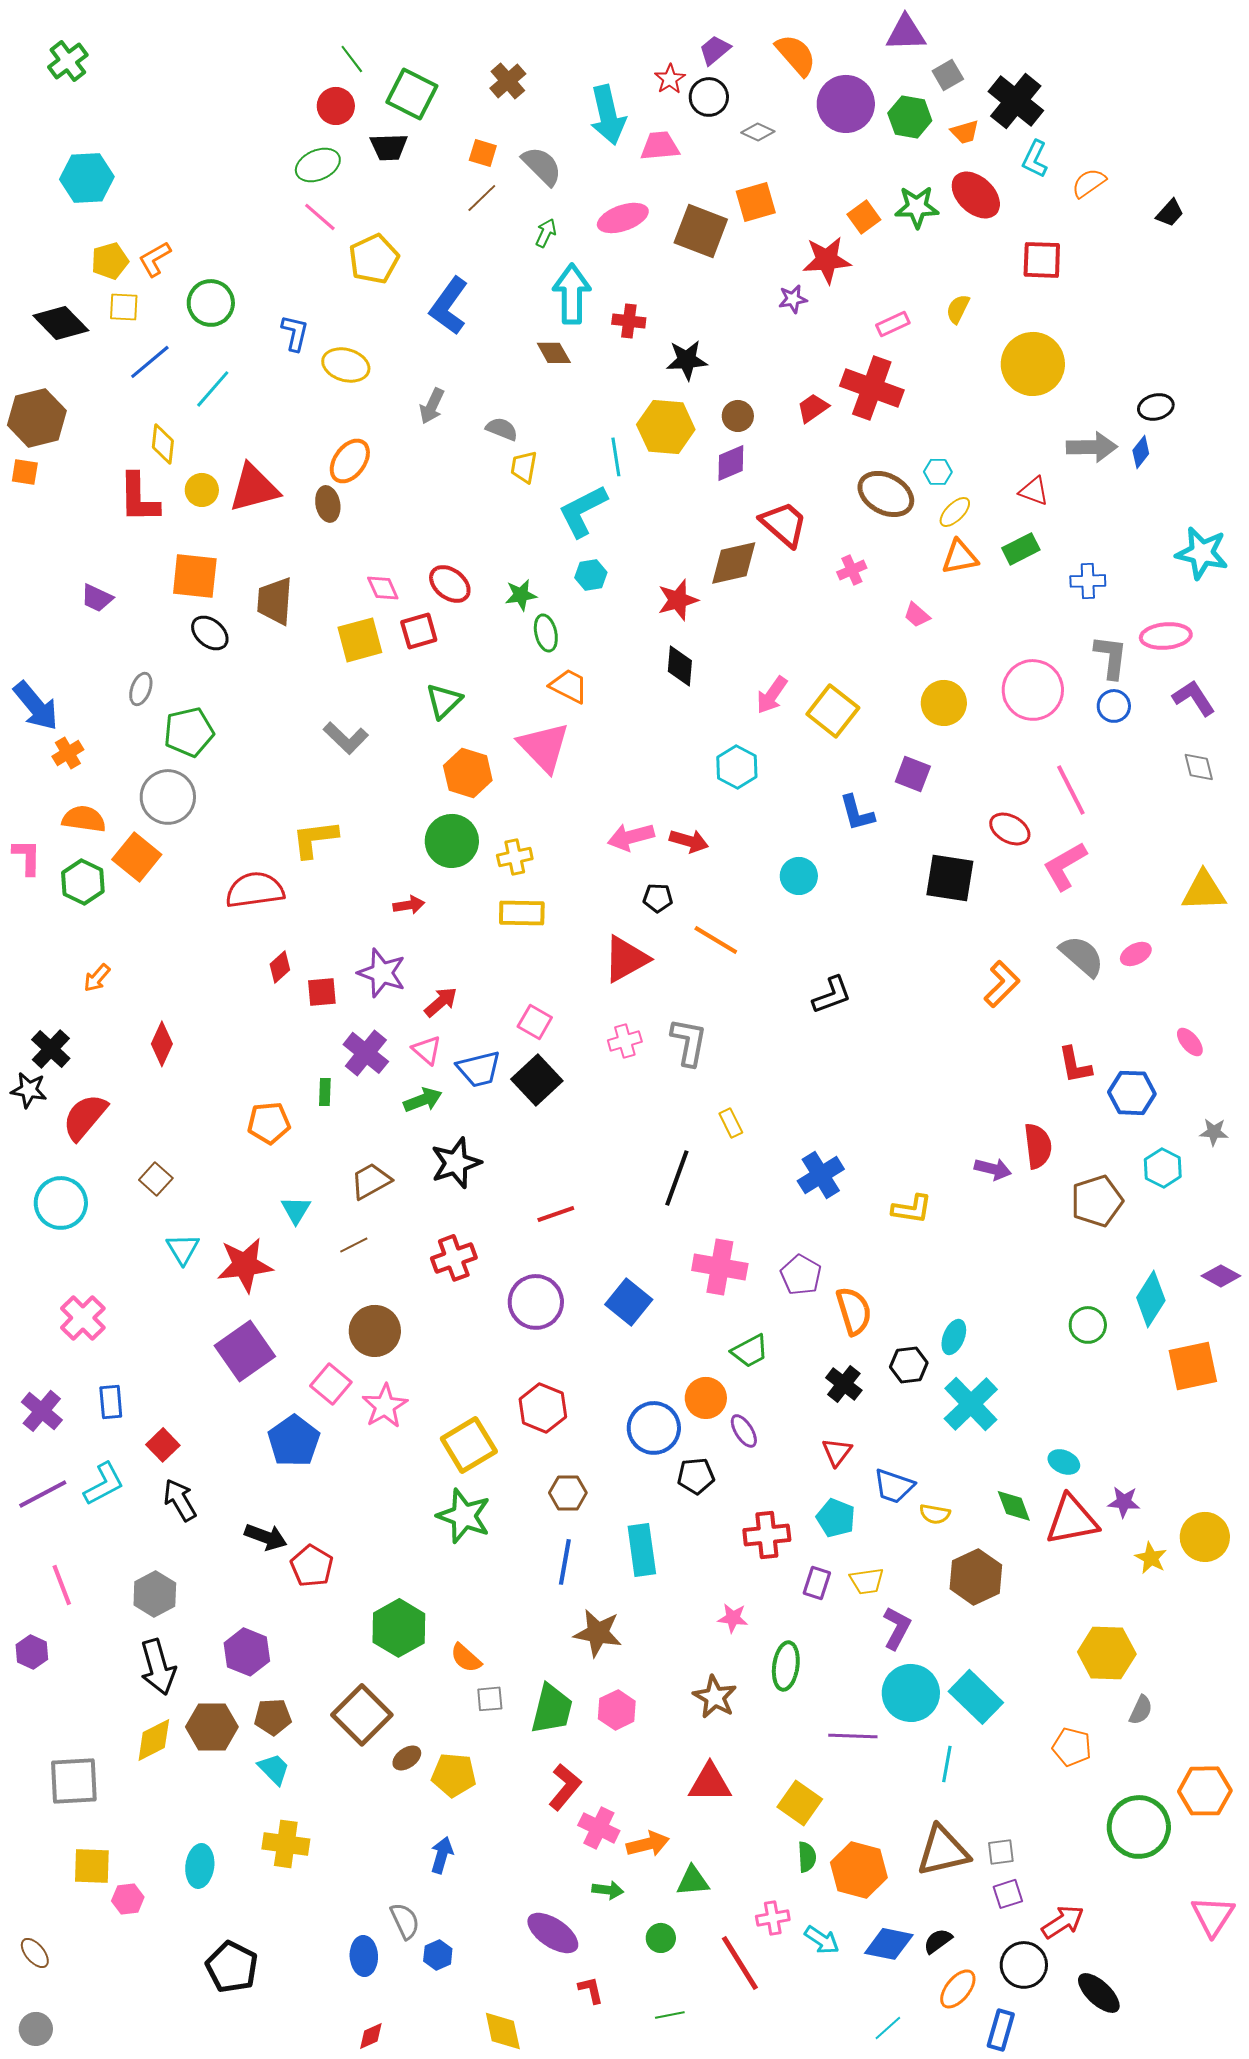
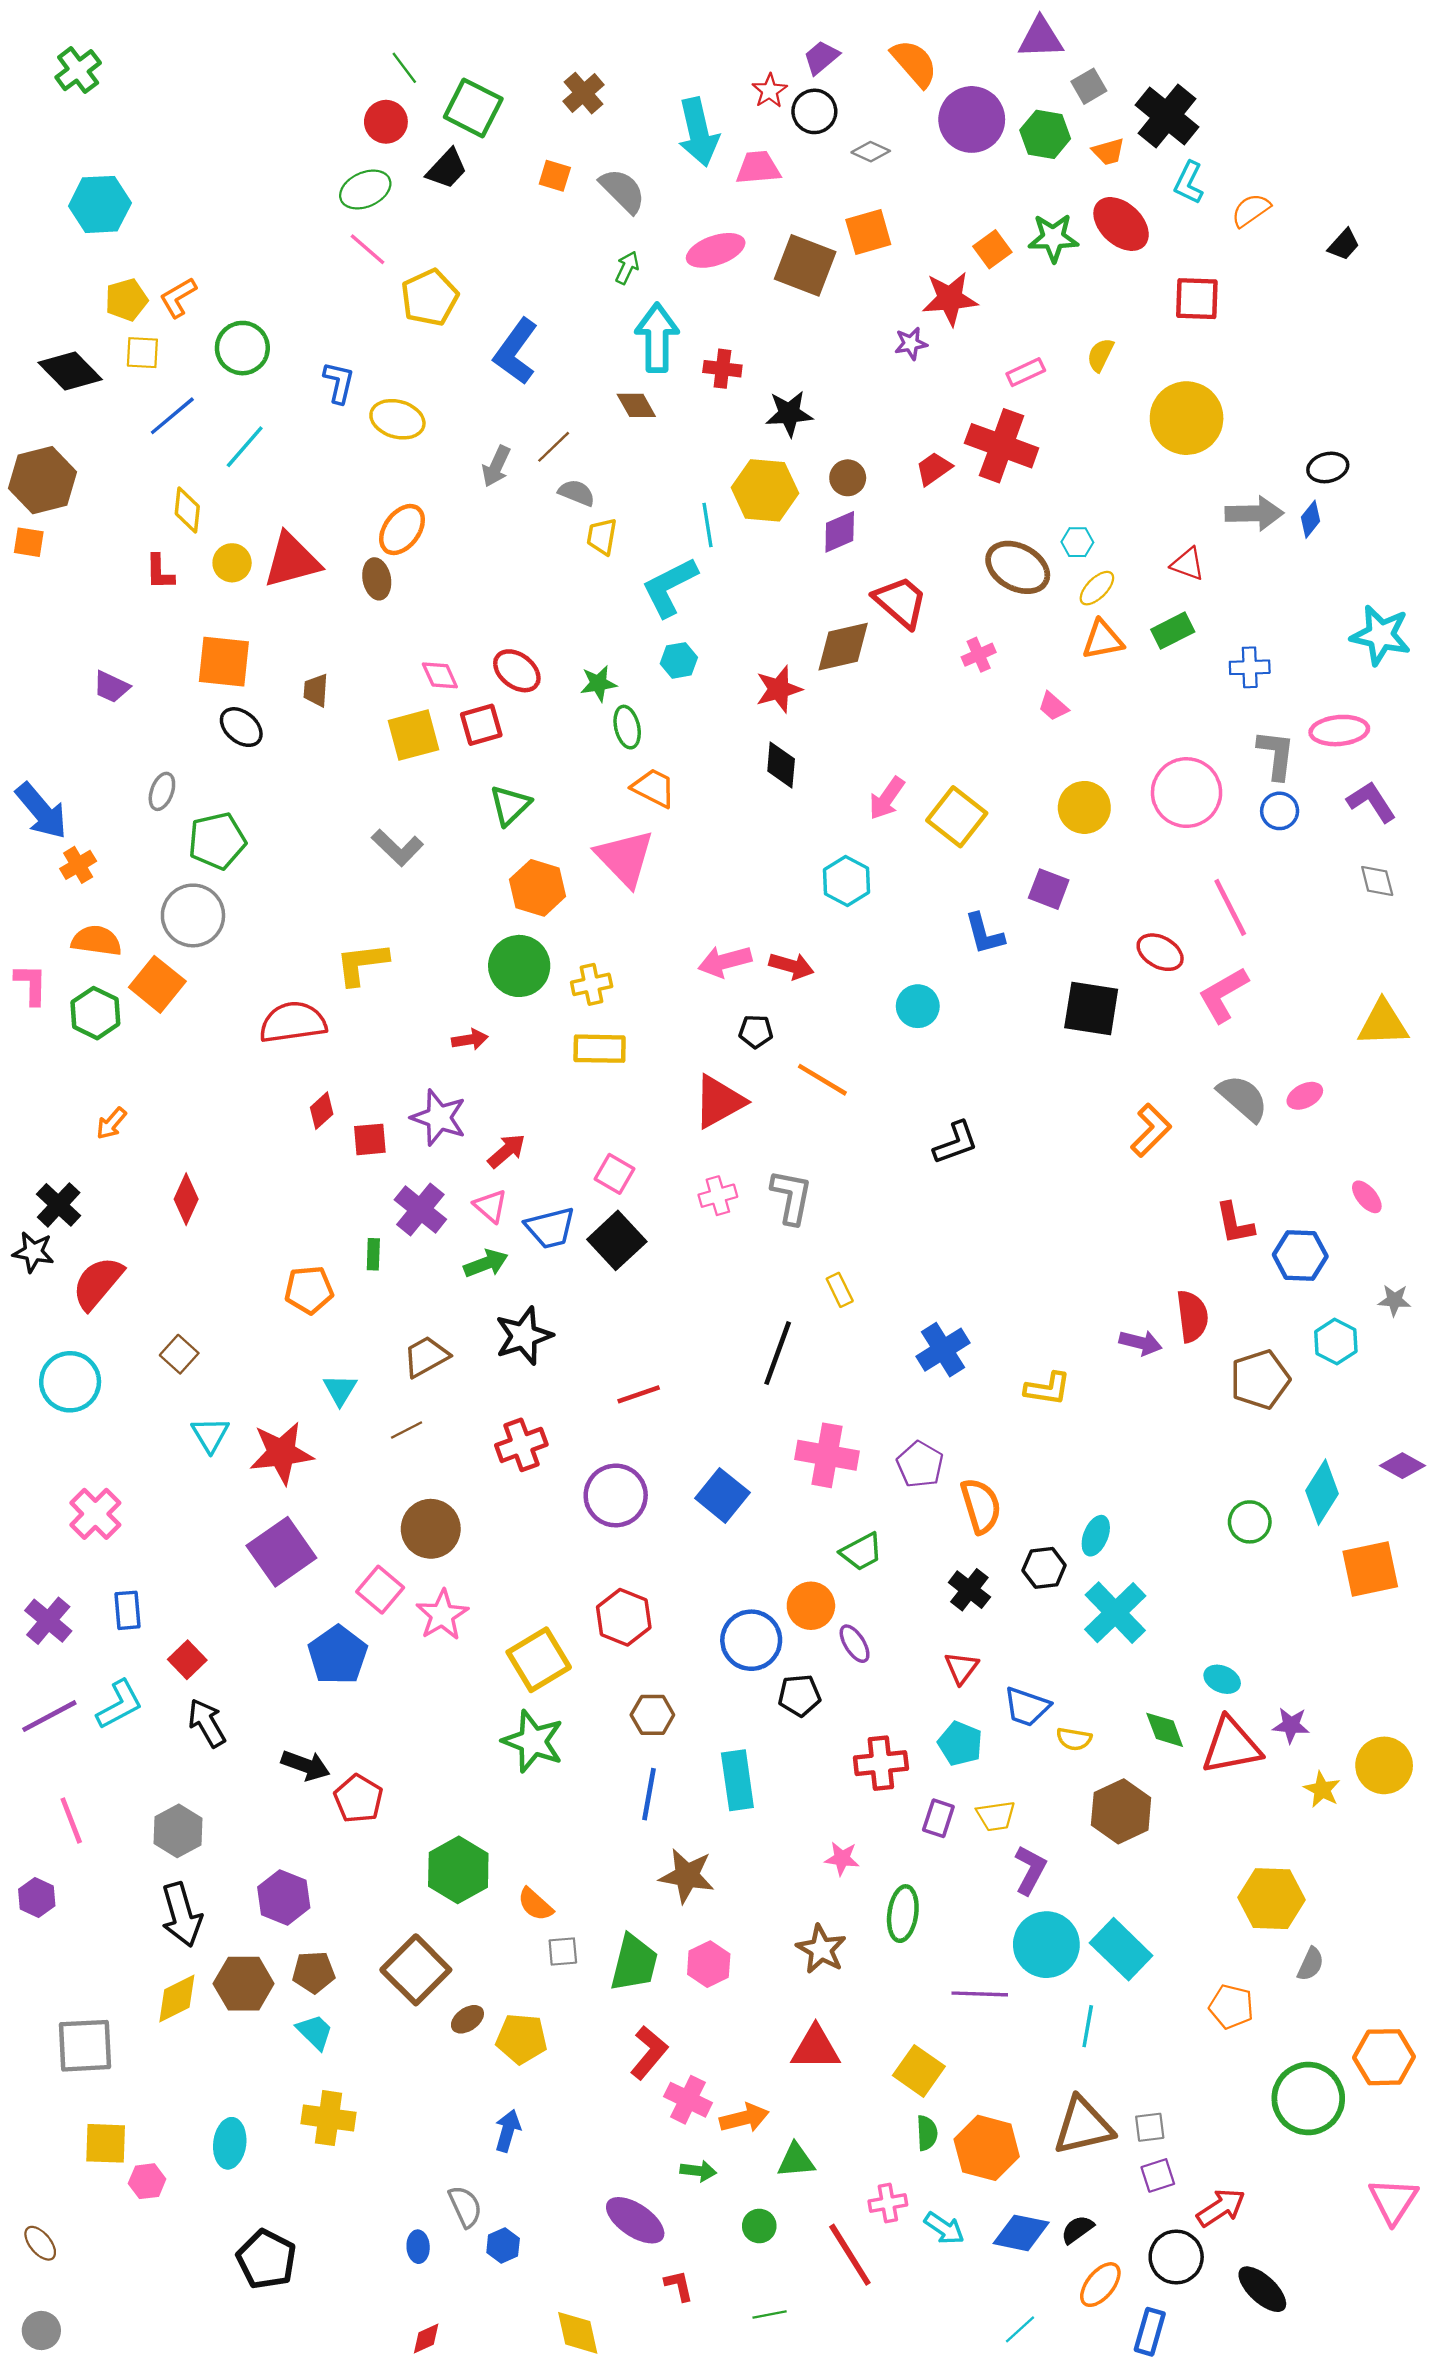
black trapezoid: (389, 147) -> (447, 169), turned -45
brown line: (482, 198) -> (554, 447), moved
red L-shape: (139, 498) -> (160, 572), size x0.6
brown trapezoid: (275, 601) -> (316, 690), size x0.6
blue ellipse: (364, 1956) -> (418, 2247), size x0.7

